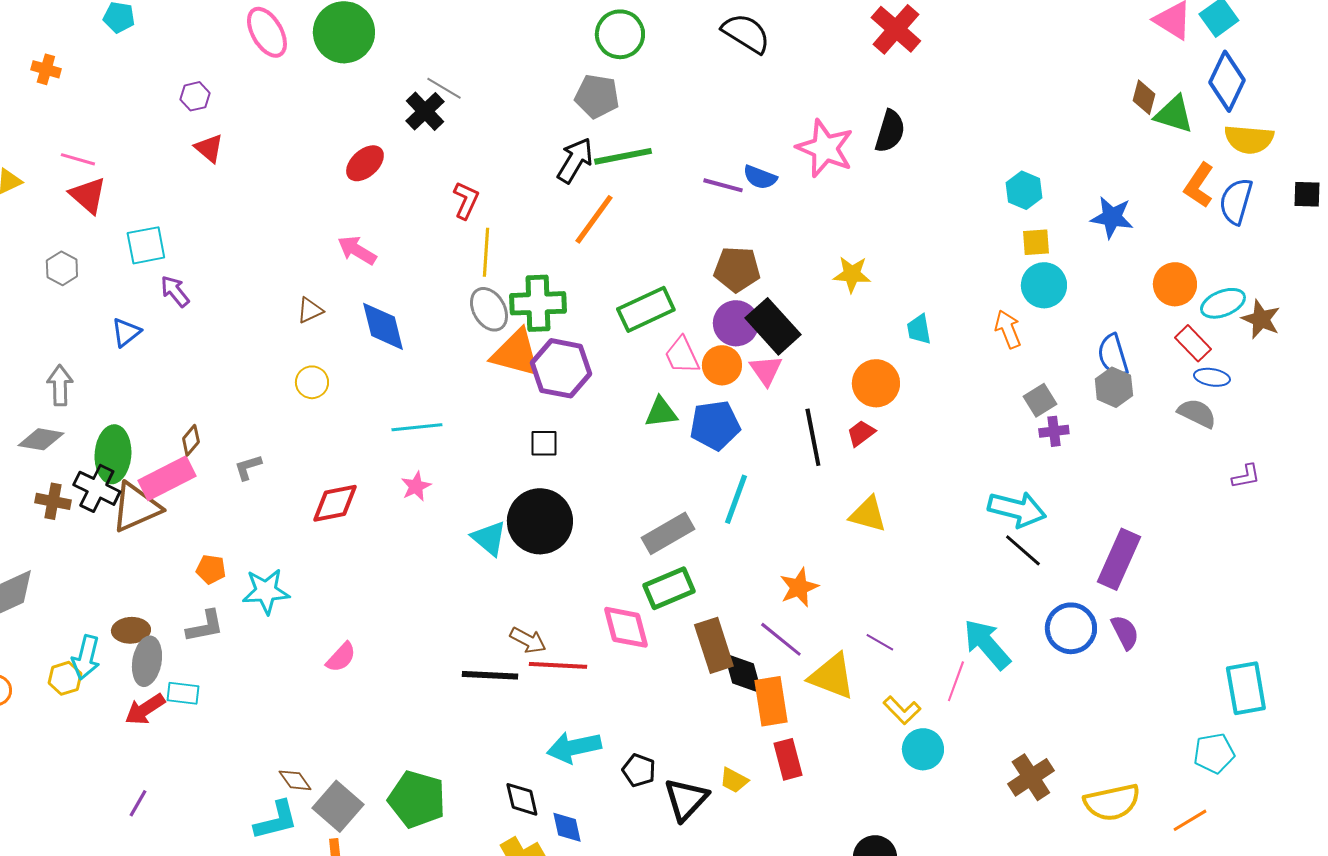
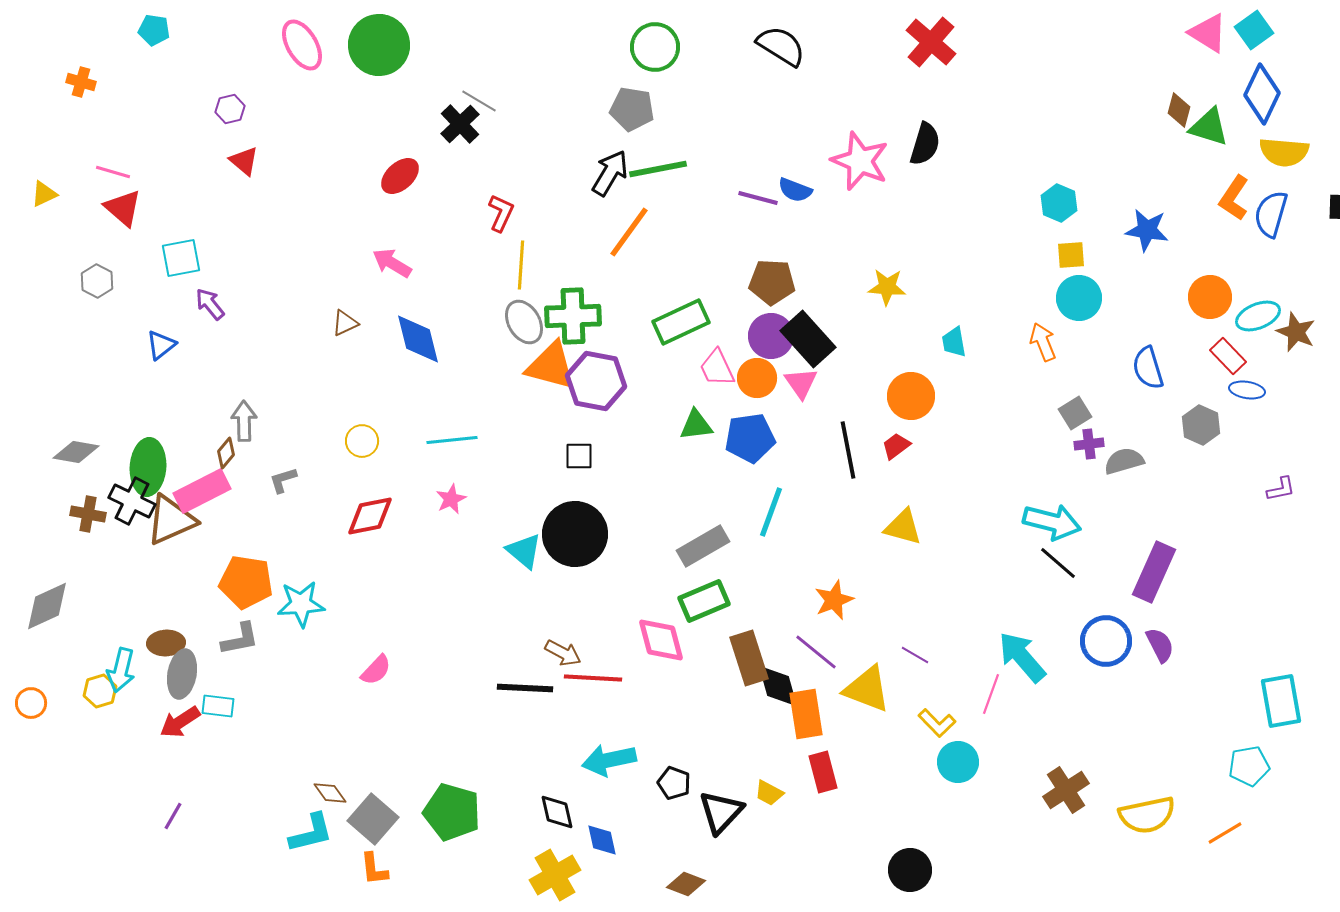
yellow circle: (312, 382) -> (362, 441), moved
gray arrow: (60, 385) -> (244, 421), moved
gray hexagon: (1114, 387) -> (1201, 425), moved
gray semicircle: (1197, 413) -> (1124, 461), moved, turned -42
orange pentagon: (211, 569) -> (246, 582), size x1.8

